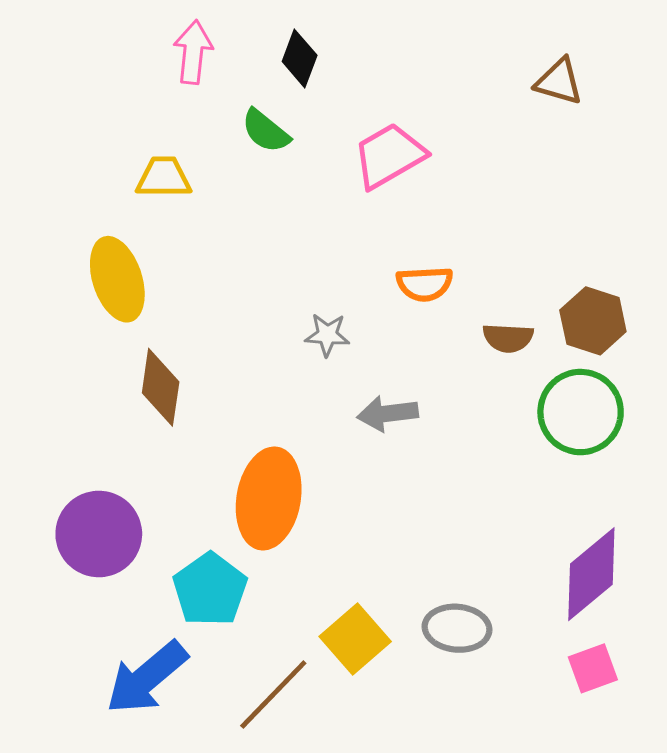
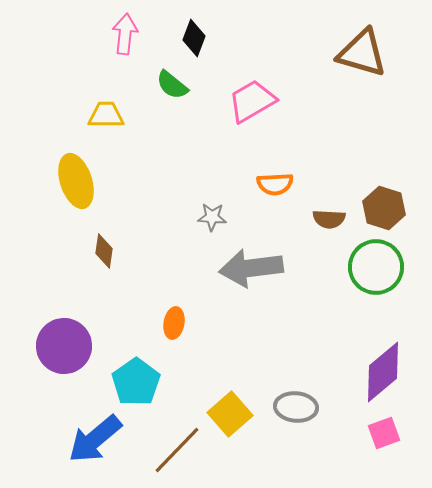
brown triangle: (559, 82) -> (362, 53), size x1.6
brown diamond: (161, 387) -> (104, 251), size x0.7
gray arrow: (388, 414) -> (251, 268), size x1.6
orange ellipse: (269, 498) -> (174, 323), size x0.5

